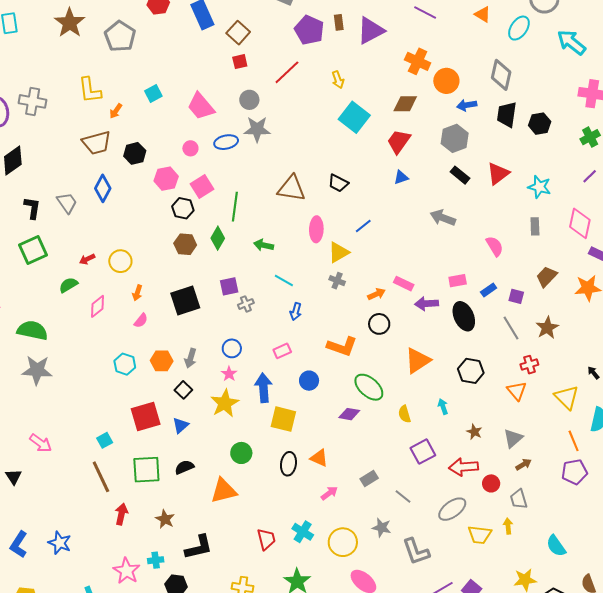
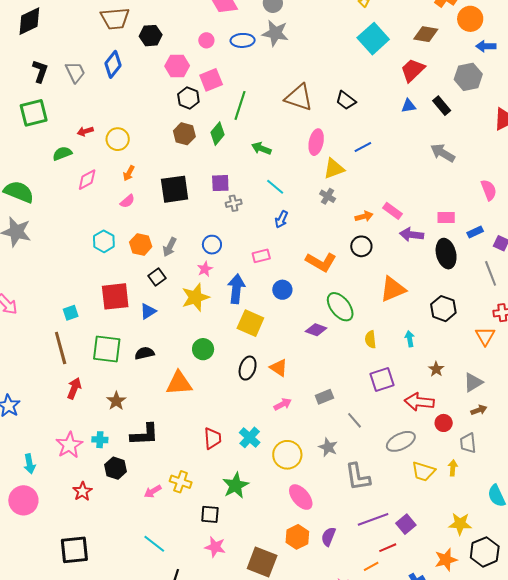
black rectangle: (460, 175) -> (442, 106), moved

